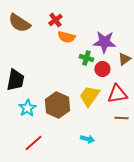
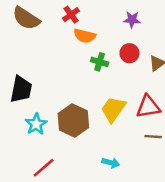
purple star: (104, 42) -> (132, 20), moved, size x0.6
green cross: (86, 58) -> (100, 62), moved
red circle: (102, 69) -> (129, 53), moved

